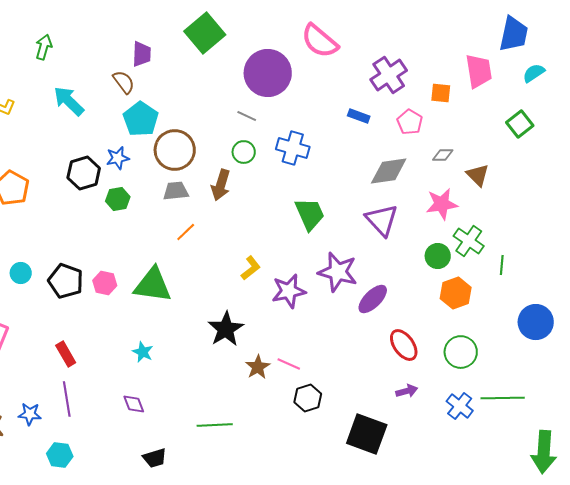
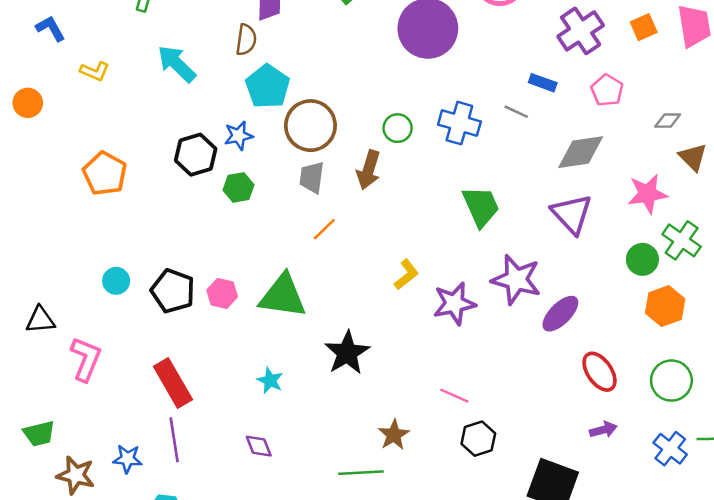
brown semicircle: (124, 82) -> (246, 40), turned 45
orange square: (441, 93) -> (644, 27), moved, turned -30
gray line: (247, 116) -> (516, 112), moved
gray diamond: (443, 155) -> (668, 121), moved
gray trapezoid: (176, 191) -> (312, 177), turned -76
black star: (226, 329) -> (347, 353), moved
red rectangle: (66, 354) -> (173, 383), size x1.5
brown star: (258, 367) -> (394, 435), moved

